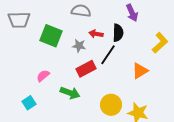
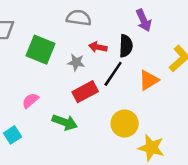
orange triangle: (140, 71) -> (149, 80), moved
yellow circle: (111, 105) -> (125, 123), moved

